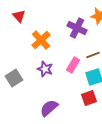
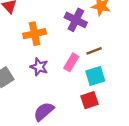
orange cross: (41, 40) -> (35, 34), turned 30

